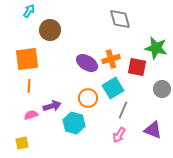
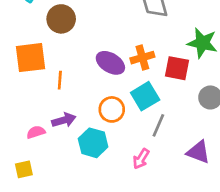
orange line: (29, 86) -> (60, 80), moved
pink arrow: (119, 135) -> (141, 159), moved

